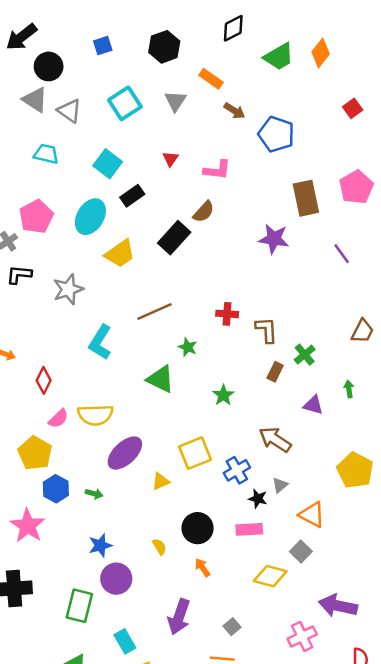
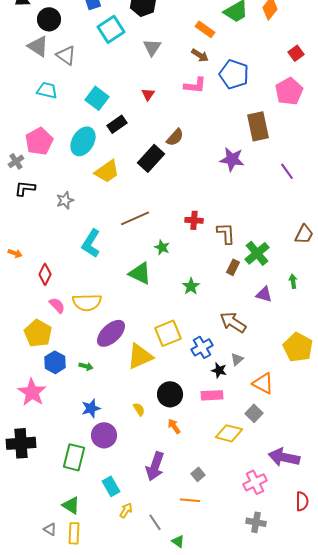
orange rectangle: (211, 79) -> (205, 29), moved
cyan square: (125, 103) -> (111, 29), moved
pink L-shape: (217, 170) -> (195, 85), moved
pink pentagon: (356, 187) -> (289, 91), moved
gray star: (68, 289) -> (65, 200), size x0.7
green cross: (305, 355) -> (257, 253), size x1.4
pink semicircle: (58, 419) -> (57, 305), turned -90
yellow triangle: (161, 481) -> (140, 356), size x1.8

